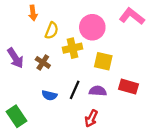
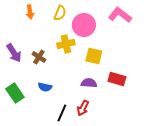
yellow semicircle: (52, 31) -> (60, 13), moved
black line: (75, 90) -> (62, 113), moved
green rectangle: (16, 116) -> (15, 93), moved

